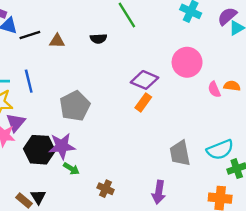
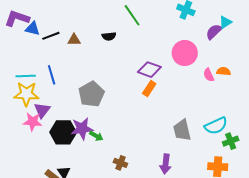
purple semicircle: (227, 16) -> (214, 32), moved
green arrow: (71, 169) -> (96, 136), moved

